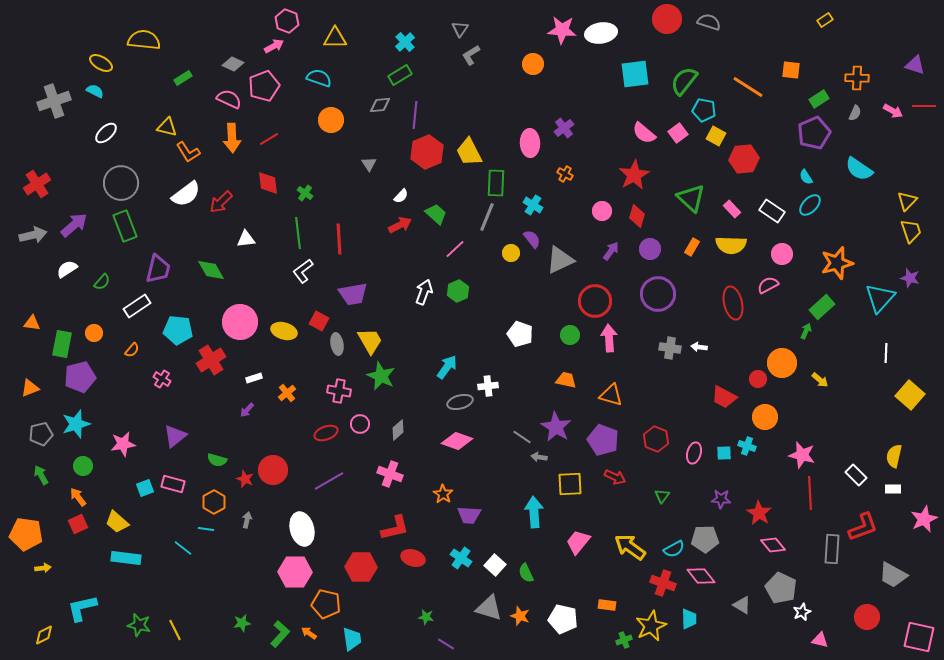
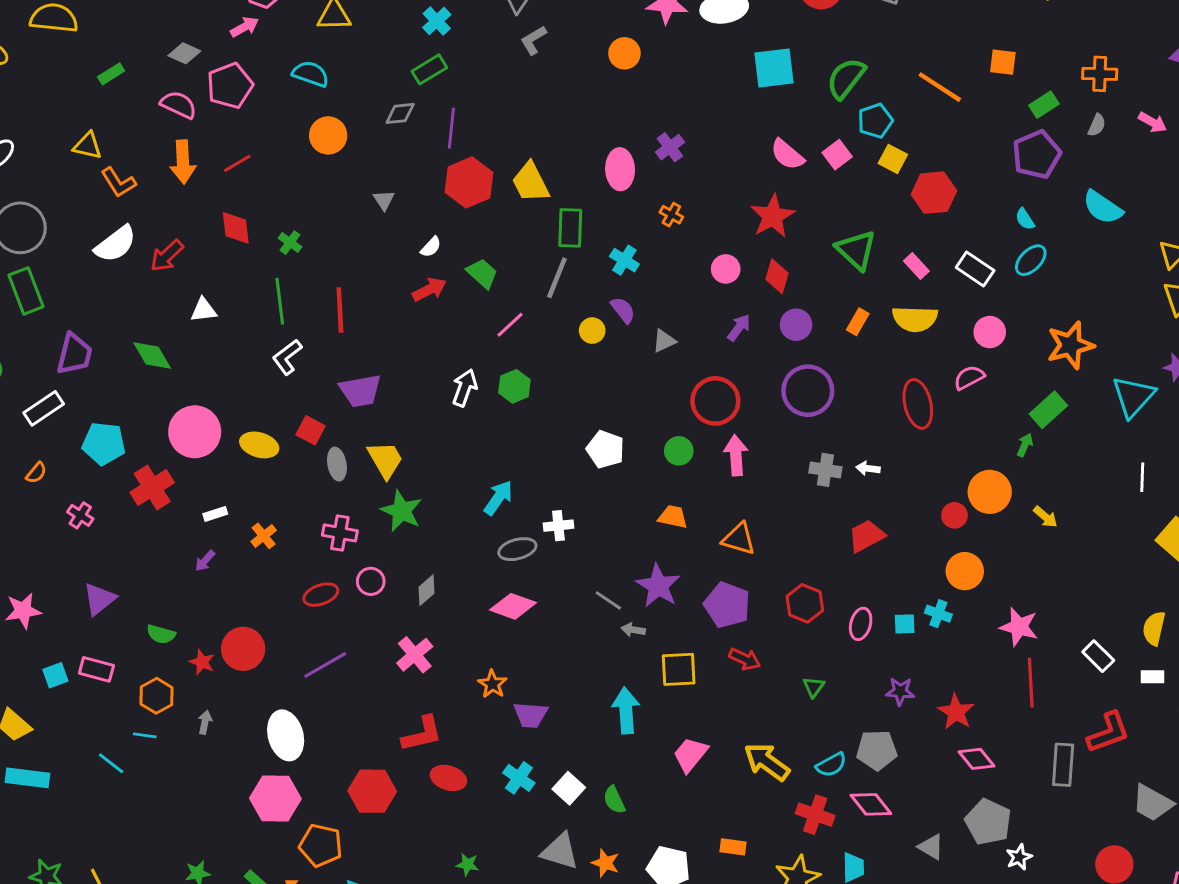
cyan pentagon: (704, 110) -> (875, 121), turned -30
gray triangle: (560, 260) -> (664, 341), size x0.6
red trapezoid: (724, 397) -> (866, 536), moved, turned 124
pink cross: (390, 474) -> (415, 655), turned 30

